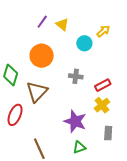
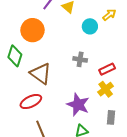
orange circle: (42, 56) -> (33, 30), moved
brown triangle: (37, 92) -> (41, 74), turned -40
red ellipse: (15, 115) -> (31, 102), moved, turned 40

